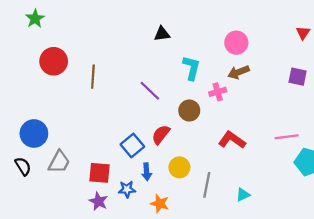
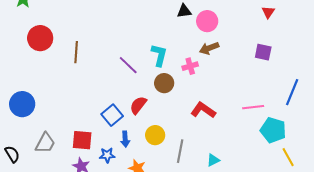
black triangle: (162, 34) -> (184, 11), moved
cyan L-shape: (191, 68) -> (159, 55), moved
gray trapezoid: (59, 162) -> (45, 143), moved
black semicircle: (23, 166) -> (12, 154), moved

